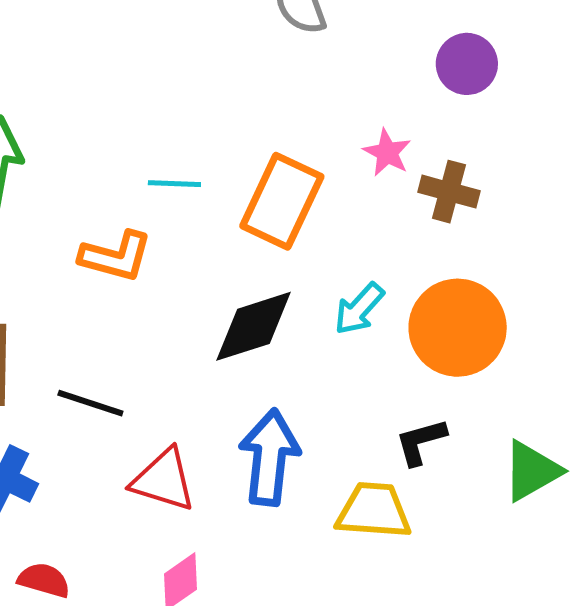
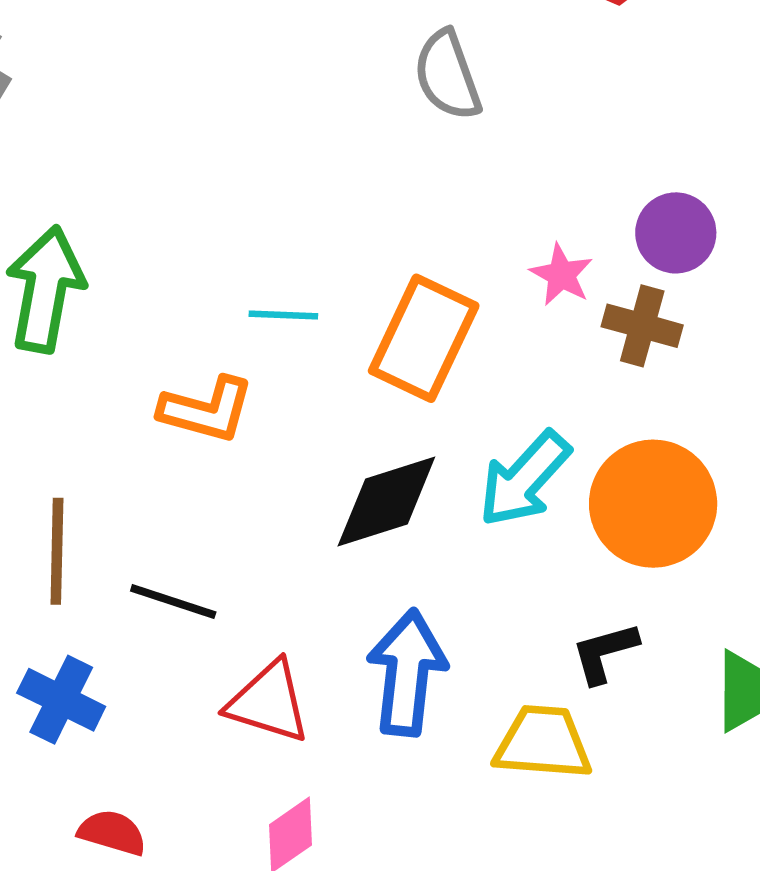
purple circle: (467, 64) -> (676, 233), moved
cyan arrow: (359, 309) -> (524, 479), size x1.4

